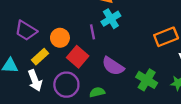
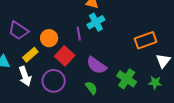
green semicircle: (97, 92) -> (91, 88), moved, turned 64

